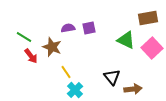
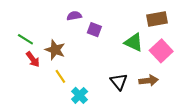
purple semicircle: (68, 28) -> (74, 16), moved
purple square: (89, 28) -> (94, 30), turned 32
yellow line: (66, 72) -> (60, 76), moved
brown arrow: (133, 89) -> (148, 81), moved

